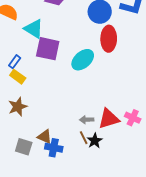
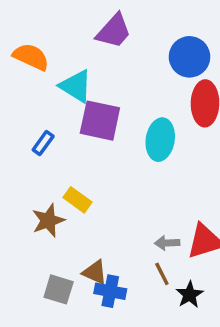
cyan ellipse: (83, 60) -> (160, 140), turned -40
yellow rectangle: (18, 77) -> (78, 200), moved
black star: (95, 141) -> (190, 295), moved

